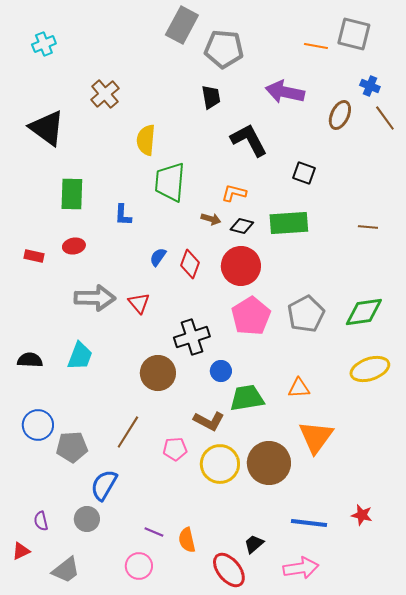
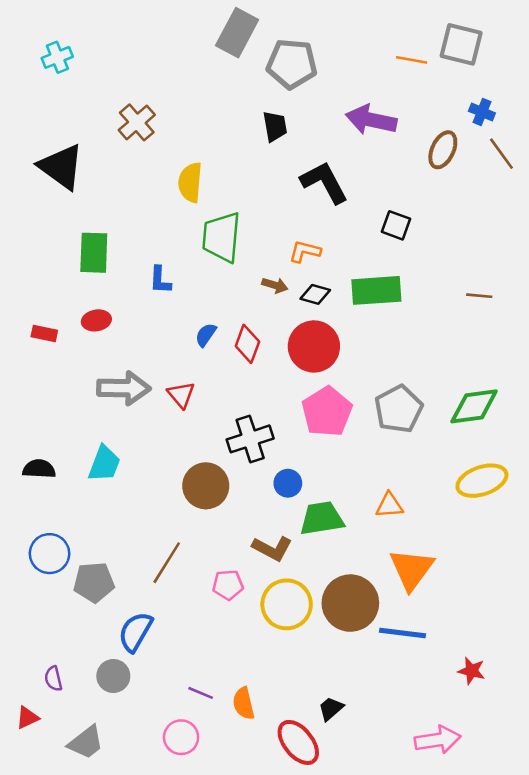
blue line: (309, 523) -> (402, 633), moved
pink arrow: (301, 568) -> (438, 740), moved

